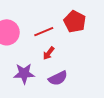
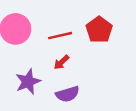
purple star: (24, 74) -> (28, 82), turned -30

